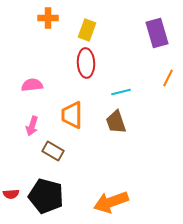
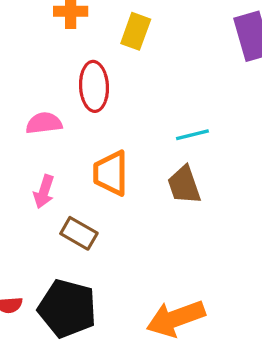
red ellipse: (86, 63) -> (94, 86), moved

